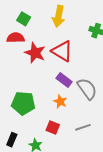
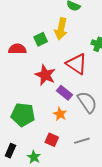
green square: (24, 19) -> (41, 39), moved, turned 32
red triangle: (62, 51) -> (77, 64), moved
red star: (35, 53) -> (45, 75), moved

